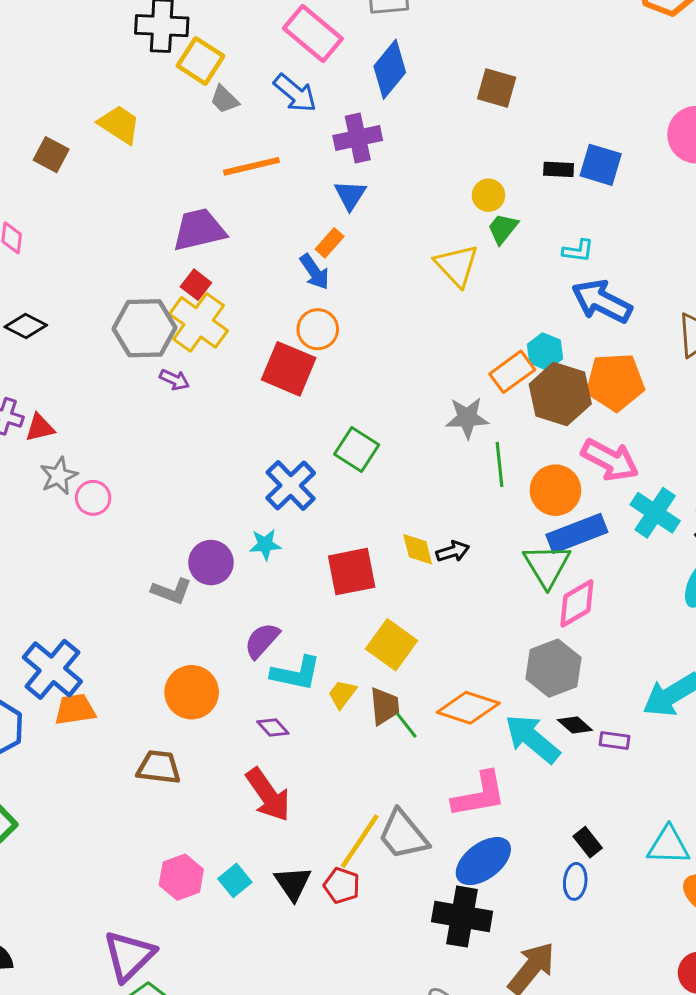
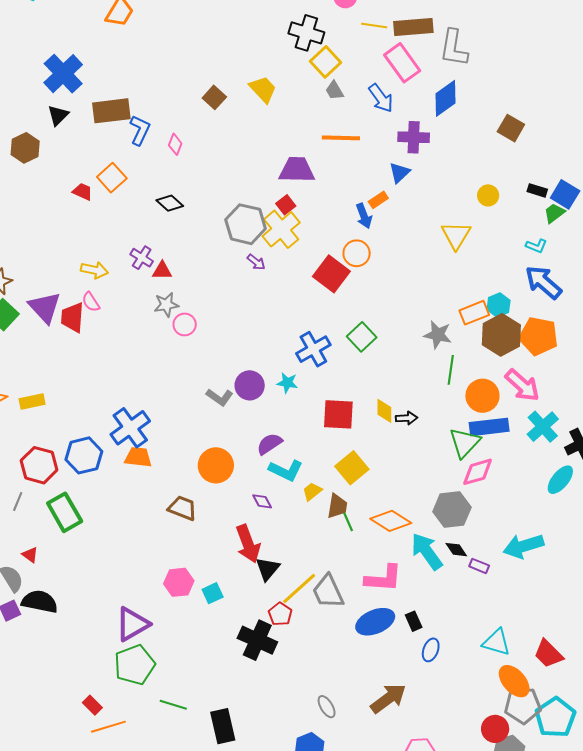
green trapezoid: (503, 229) -> (554, 213), moved
black rectangle: (588, 842) -> (414, 621), moved
black triangle: (293, 883) -> (268, 569), moved
black cross: (462, 917) -> (257, 640), moved

